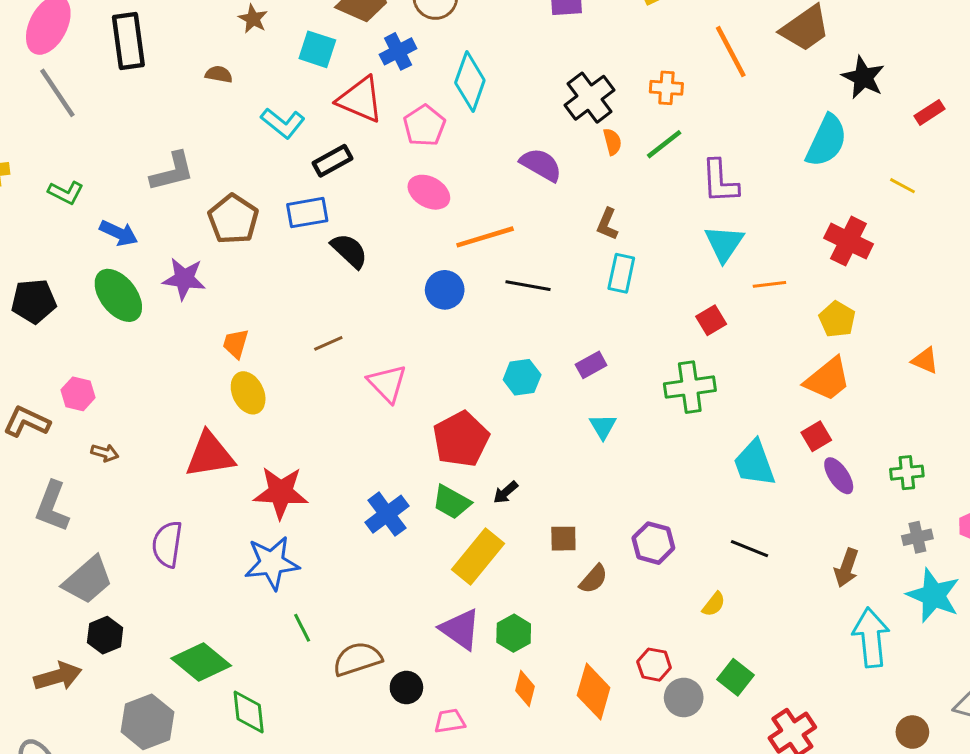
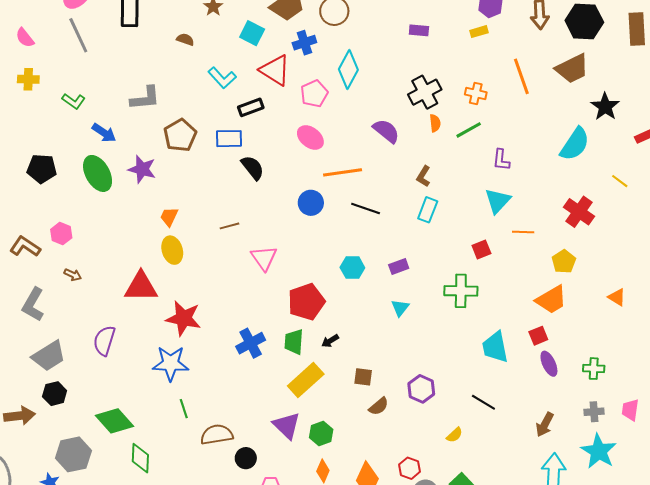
purple L-shape: (720, 181) -> (501, 160), size x0.7
green trapezoid: (452, 502) -> (294, 342), turned 56

